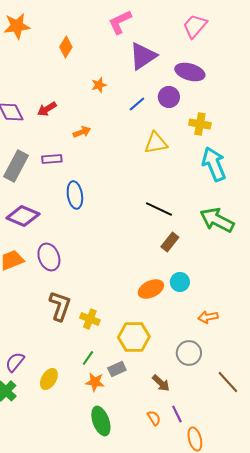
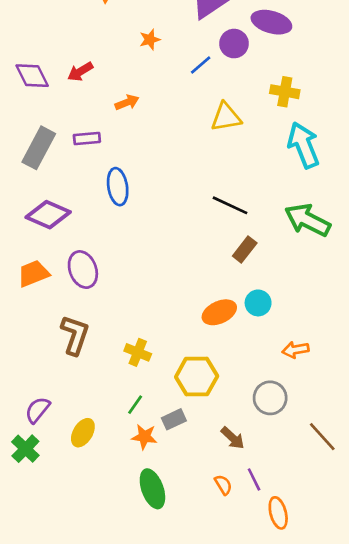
purple circle: (169, 97) -> (234, 44), moved
brown L-shape: (60, 306) -> (75, 335), moved

